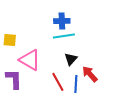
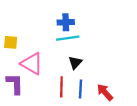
red arrow: (90, 74) -> (105, 92), moved
red line: (58, 82) -> (61, 87), turned 30

